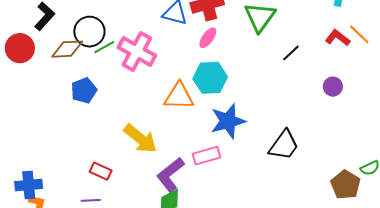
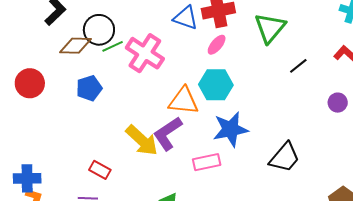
red circle: (20, 48) -> (30, 83), moved
purple L-shape: (170, 175) -> (168, 133), moved

